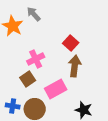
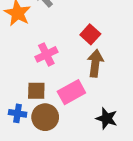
brown square: (28, 79) -> (36, 91), moved, turned 35

